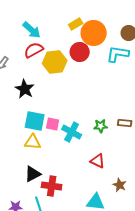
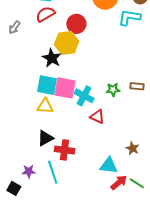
red circle: (80, 52) -> (76, 24), moved
yellow hexagon: (55, 62) -> (67, 43), moved
black star: (25, 89) -> (52, 58), moved
pink square: (53, 124) -> (65, 88), size x1.6
red triangle: (98, 161) -> (97, 117), moved

